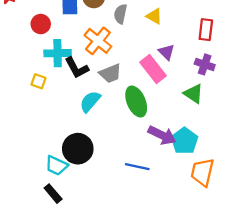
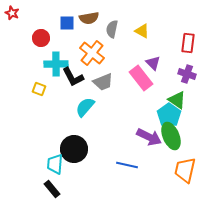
green ellipse: (136, 102) -> (171, 136), moved
cyan pentagon: (184, 141) -> (169, 115), moved
cyan trapezoid: (56, 166) -> (55, 164), turned 70

